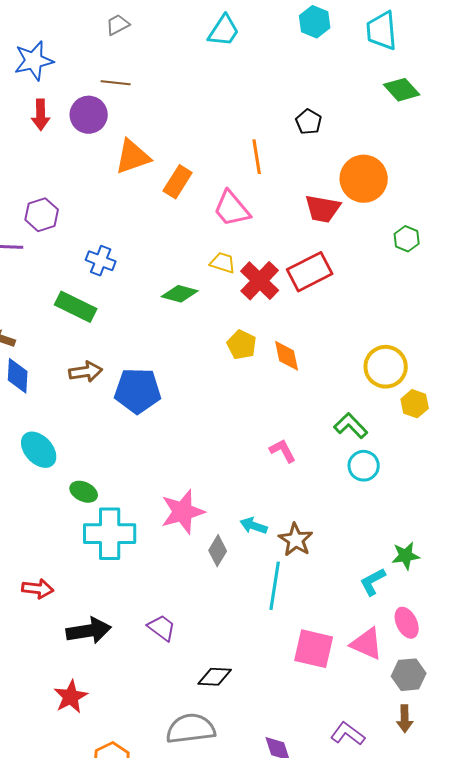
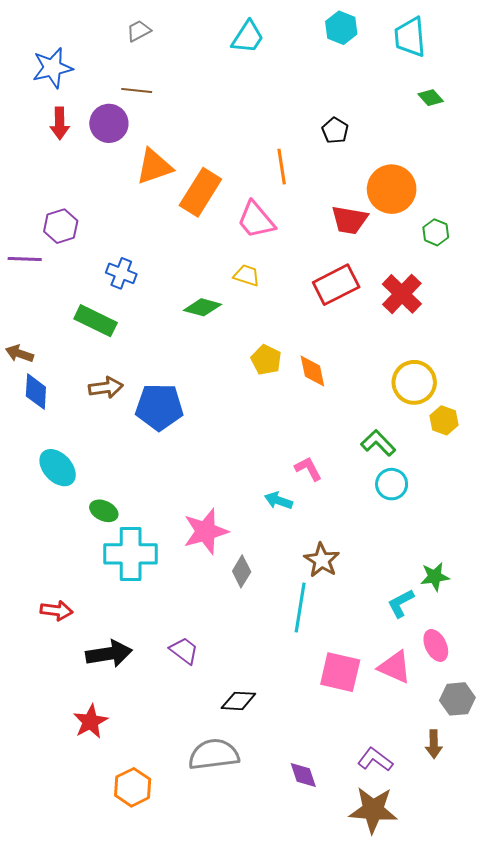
green diamond: (402, 90) -> (431, 98), size x0.7
orange rectangle: (178, 182) -> (200, 192), size x1.4
green hexagon: (407, 239) -> (436, 232), moved
red cross: (260, 281) -> (402, 294), moved
cyan arrow: (254, 526) -> (279, 501), moved
gray hexagon: (409, 675) -> (457, 699), moved

